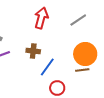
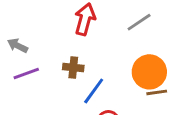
brown line: (82, 70) -> (157, 92), moved

